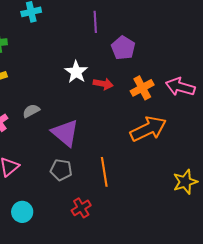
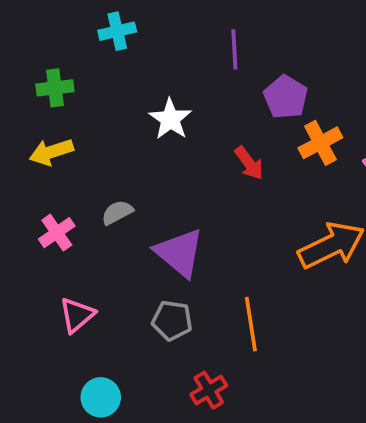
white star: (76, 72) -> (170, 119), moved
red arrow: (103, 84) -> (249, 163), turned 42
orange cross: (142, 88) -> (320, 143), moved

